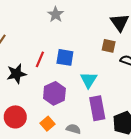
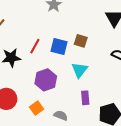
brown square: (109, 46) -> (81, 41), moved
purple rectangle: (97, 108) -> (85, 98), size x0.6

